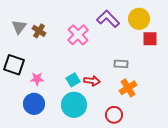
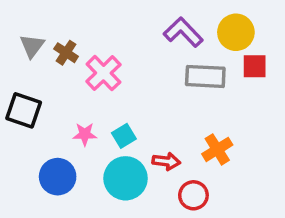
pink cross: (78, 35) -> (103, 73), moved
gray rectangle: (121, 64) -> (205, 76), moved, size x1.6
pink star: (37, 79) -> (85, 134), moved
red arrow: (92, 81) -> (166, 161), moved

